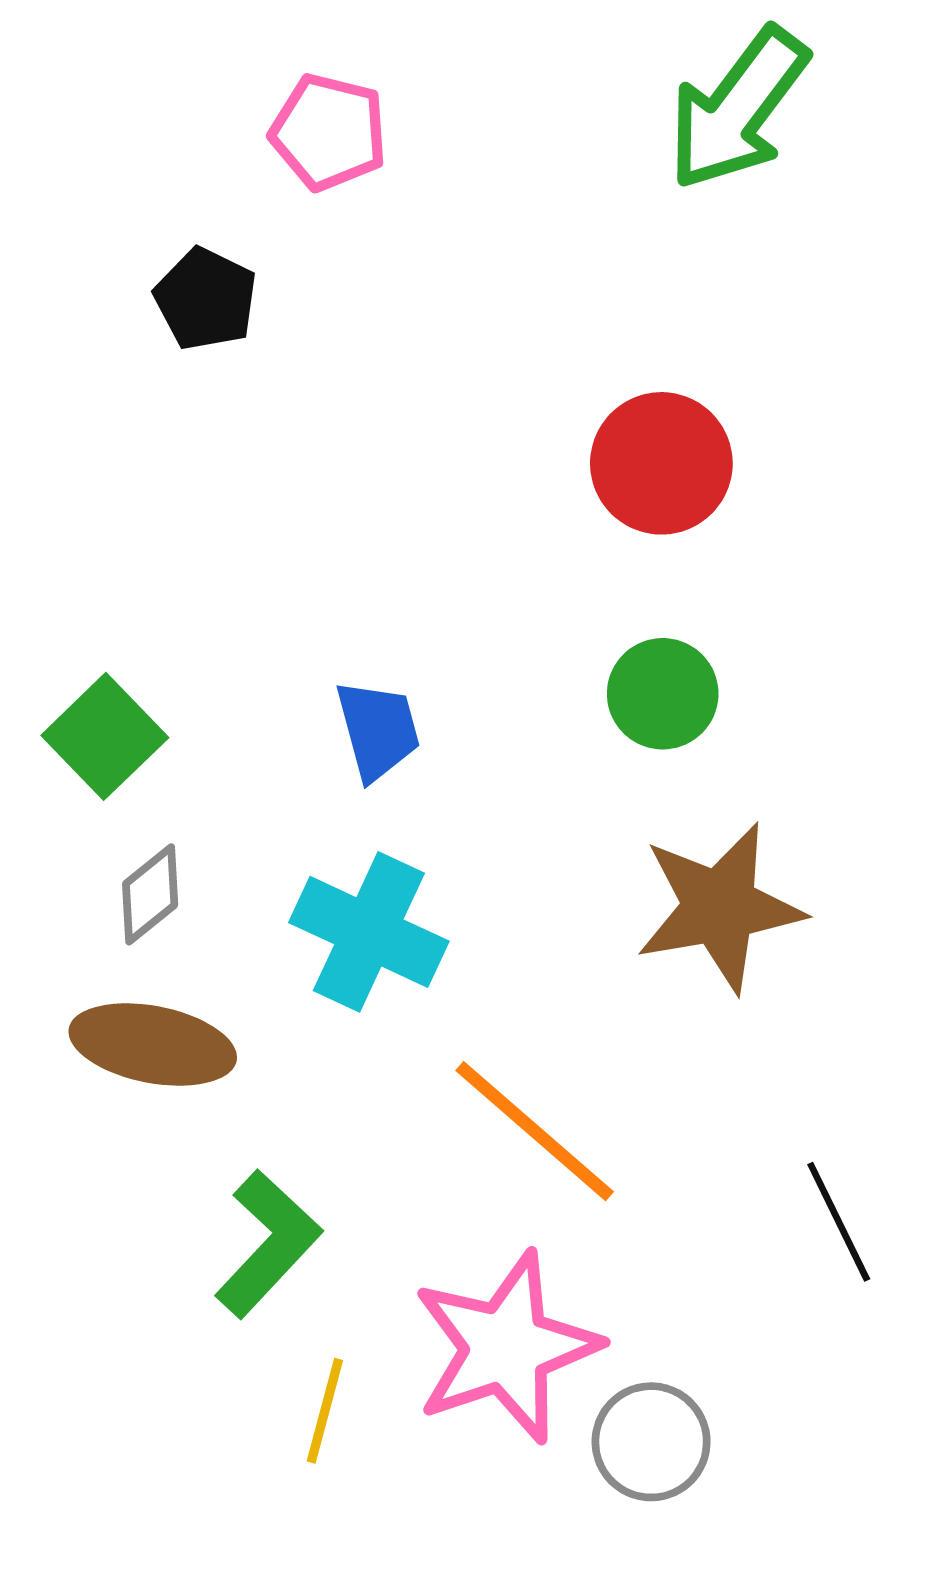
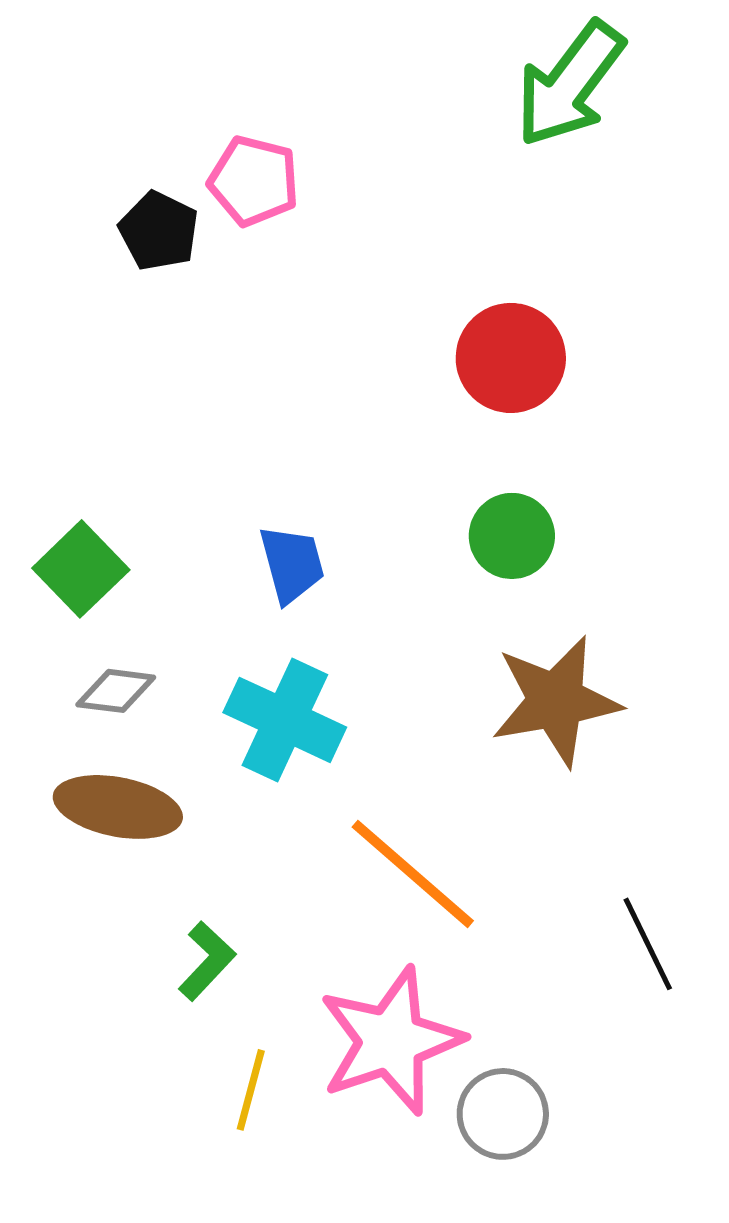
pink pentagon: (329, 132) -> (254, 181), moved
gray diamond: (150, 894) -> (116, 691), turned 46
green L-shape: (268, 1244) -> (207, 961), size x0.7

